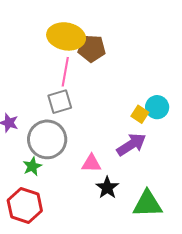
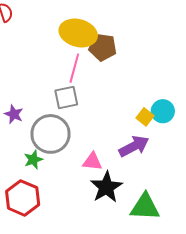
black star: (107, 188) -> (106, 187), size x1.4

